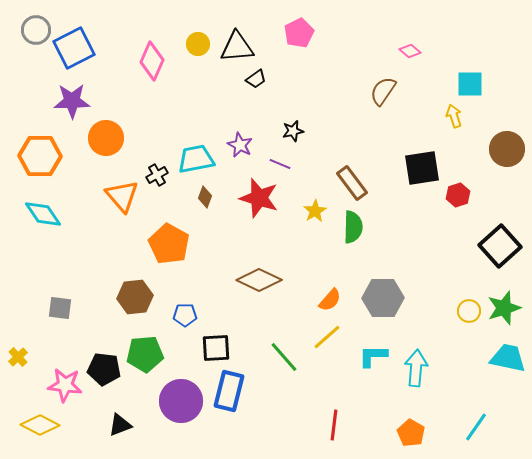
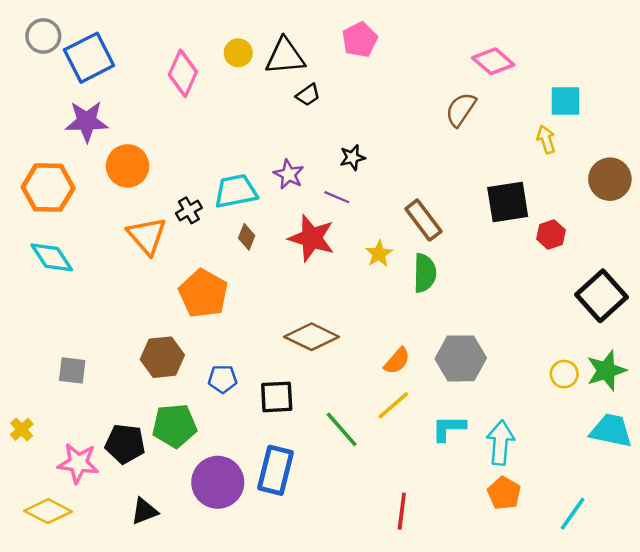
pink diamond: (410, 51) -> (493, 61), size x1.6
black square: (216, 348) -> (277, 397), moved
orange pentagon: (411, 433) -> (504, 493), moved

